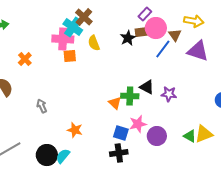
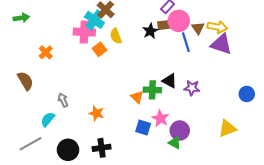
yellow arrow: (194, 21) -> (217, 27), moved
blue line: (163, 49) -> (186, 42), turned -54
orange square: (70, 56) -> (100, 49), moved, turned -32
pink star: (138, 124) -> (160, 118), turned -30
orange star: (75, 130) -> (96, 113), moved
green triangle: (190, 136) -> (175, 143), moved
black cross: (119, 153) -> (102, 148), moved
cyan semicircle: (63, 156) -> (48, 119), moved

